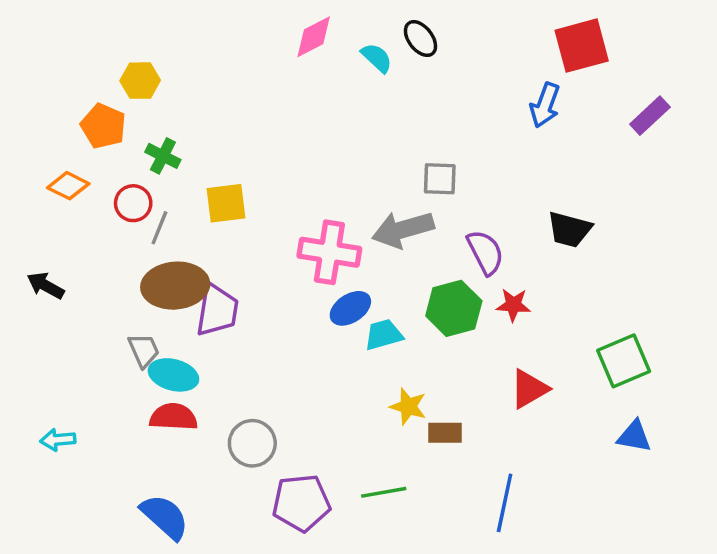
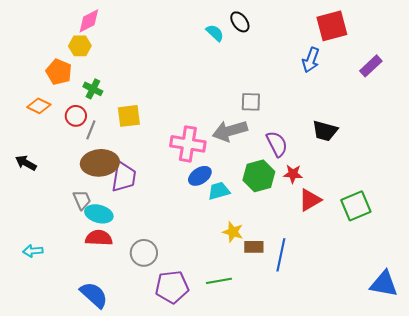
pink diamond: (314, 37) -> (89, 21), moved
red triangle: (529, 389) -> (310, 200), moved
blue triangle: (634, 436) -> (384, 284), moved, size x1.4
blue line: (505, 503) -> (281, 255), moved

